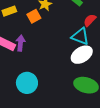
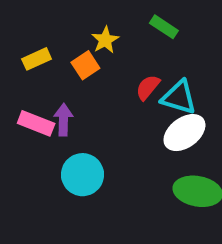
red semicircle: (90, 20) -> (148, 87), moved
cyan circle: (27, 83) -> (83, 175), moved

